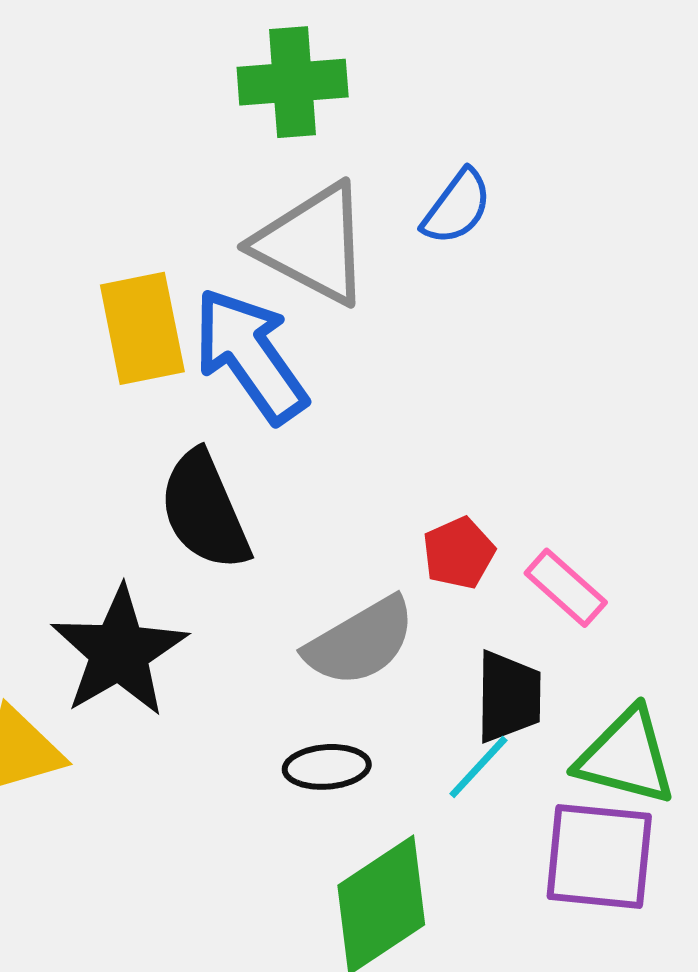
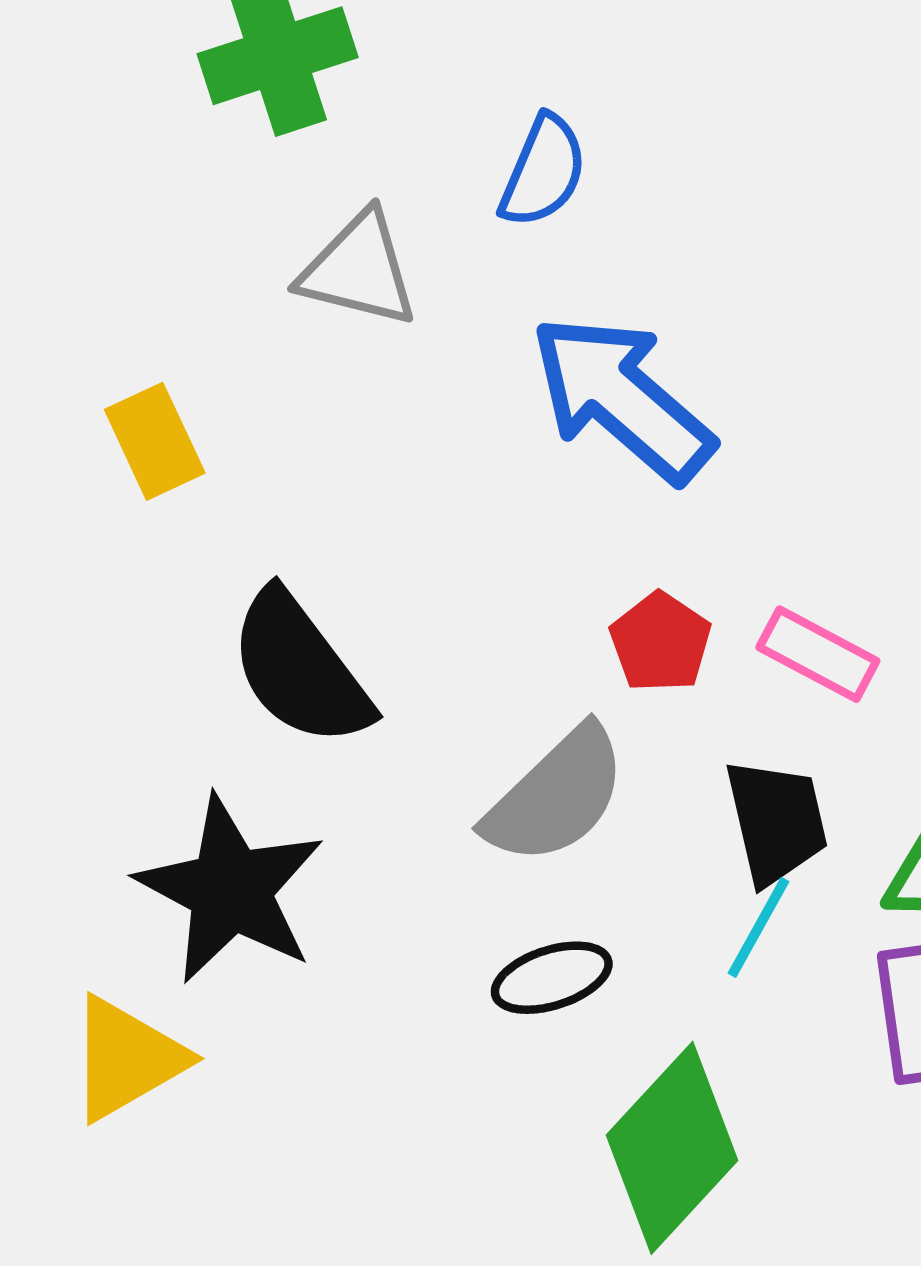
gray triangle: (313, 244) -> (359, 270), size x0.7
yellow rectangle: (142, 328) -> (155, 441), size x0.7
blue arrow: (250, 355) -> (622, 398), moved

